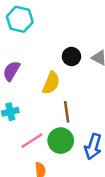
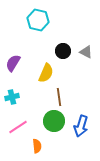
cyan hexagon: (20, 19) -> (38, 20), moved
pink line: (32, 141) -> (18, 127), moved

